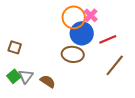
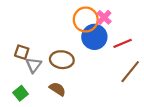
brown ellipse: (73, 54) -> (62, 60), moved
green square: (14, 76) -> (21, 93), moved
gray triangle: (26, 76) -> (34, 65), moved

